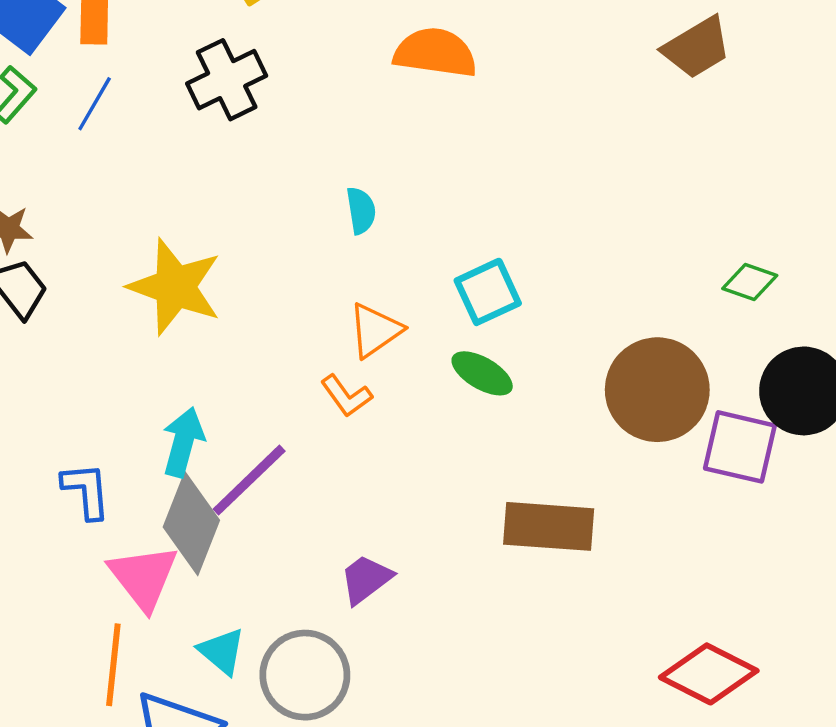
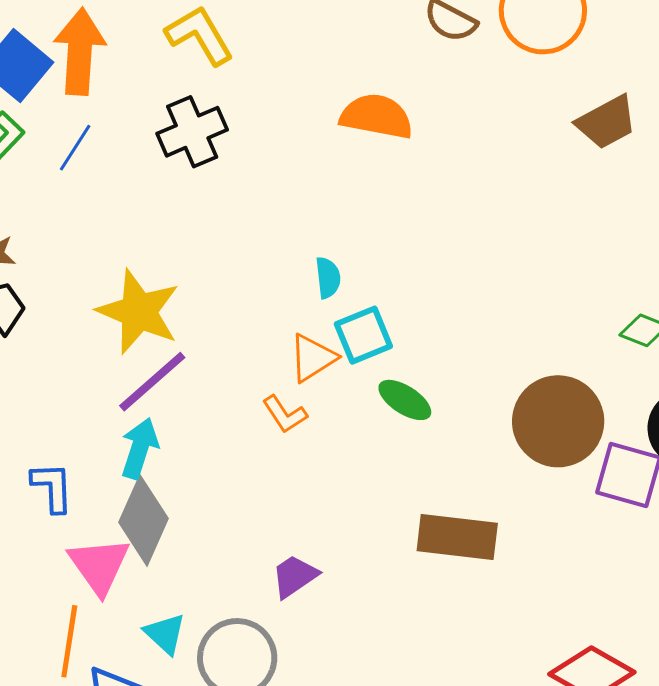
cyan semicircle: (361, 211) -> (328, 278), moved
cyan square: (488, 292) -> (363, 335), moved
purple line: (249, 480) -> (152, 382), moved

